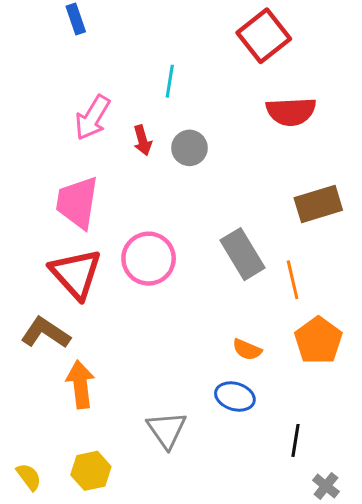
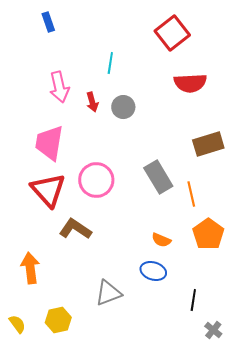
pink arrow: (92, 118) -> (59, 87), turned -44
brown L-shape: (45, 333) -> (75, 229), moved
orange arrow: (80, 384) -> (30, 268), moved
gray triangle: (167, 430) -> (108, 293), turned 44

